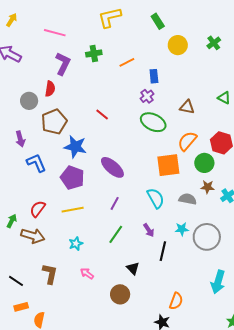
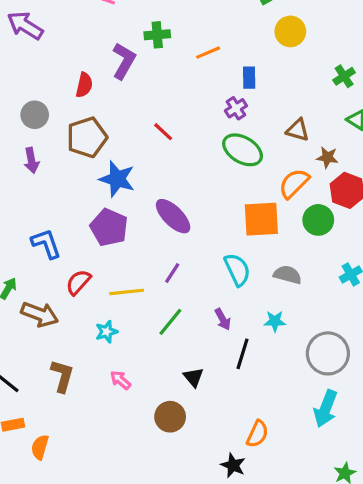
green cross: (214, 43) -> (344, 76), moved
purple L-shape: (63, 64) -> (124, 61), moved
gray circle: (29, 101) -> (35, 115), moved
blue L-shape: (36, 163) -> (46, 244), moved
brown star: (208, 187) -> (327, 157), moved
red semicircle: (38, 209) -> (78, 282), moved
yellow line: (73, 210) -> (127, 292), moved
gray circle: (207, 237) -> (328, 353), moved

